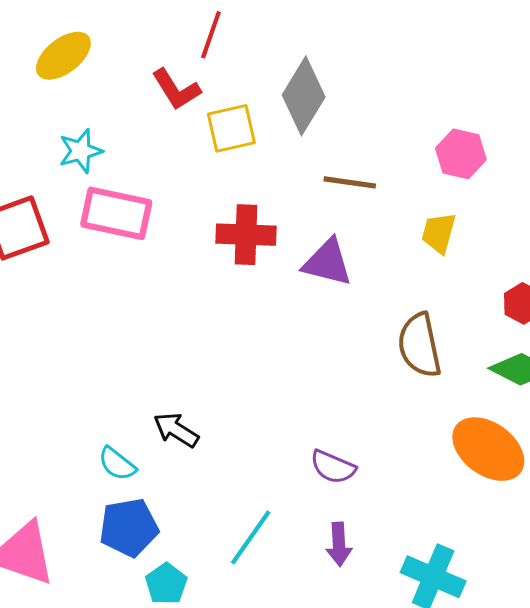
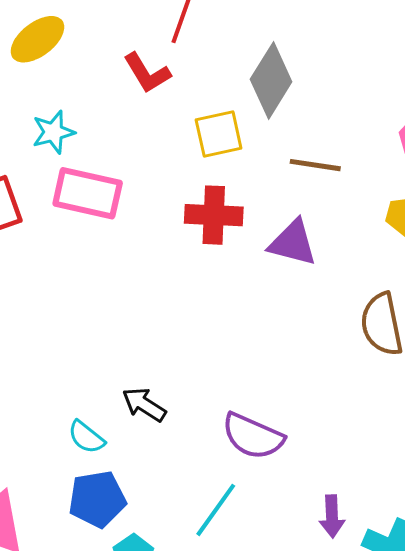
yellow square: (231, 128) -> (219, 134), moved
purple semicircle: (333, 467) -> (253, 436), moved, size x1.4
purple arrow: (339, 544) -> (332, 516), moved

